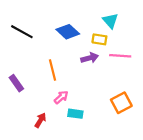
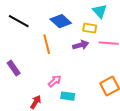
orange line: (52, 70) -> (47, 44), moved

